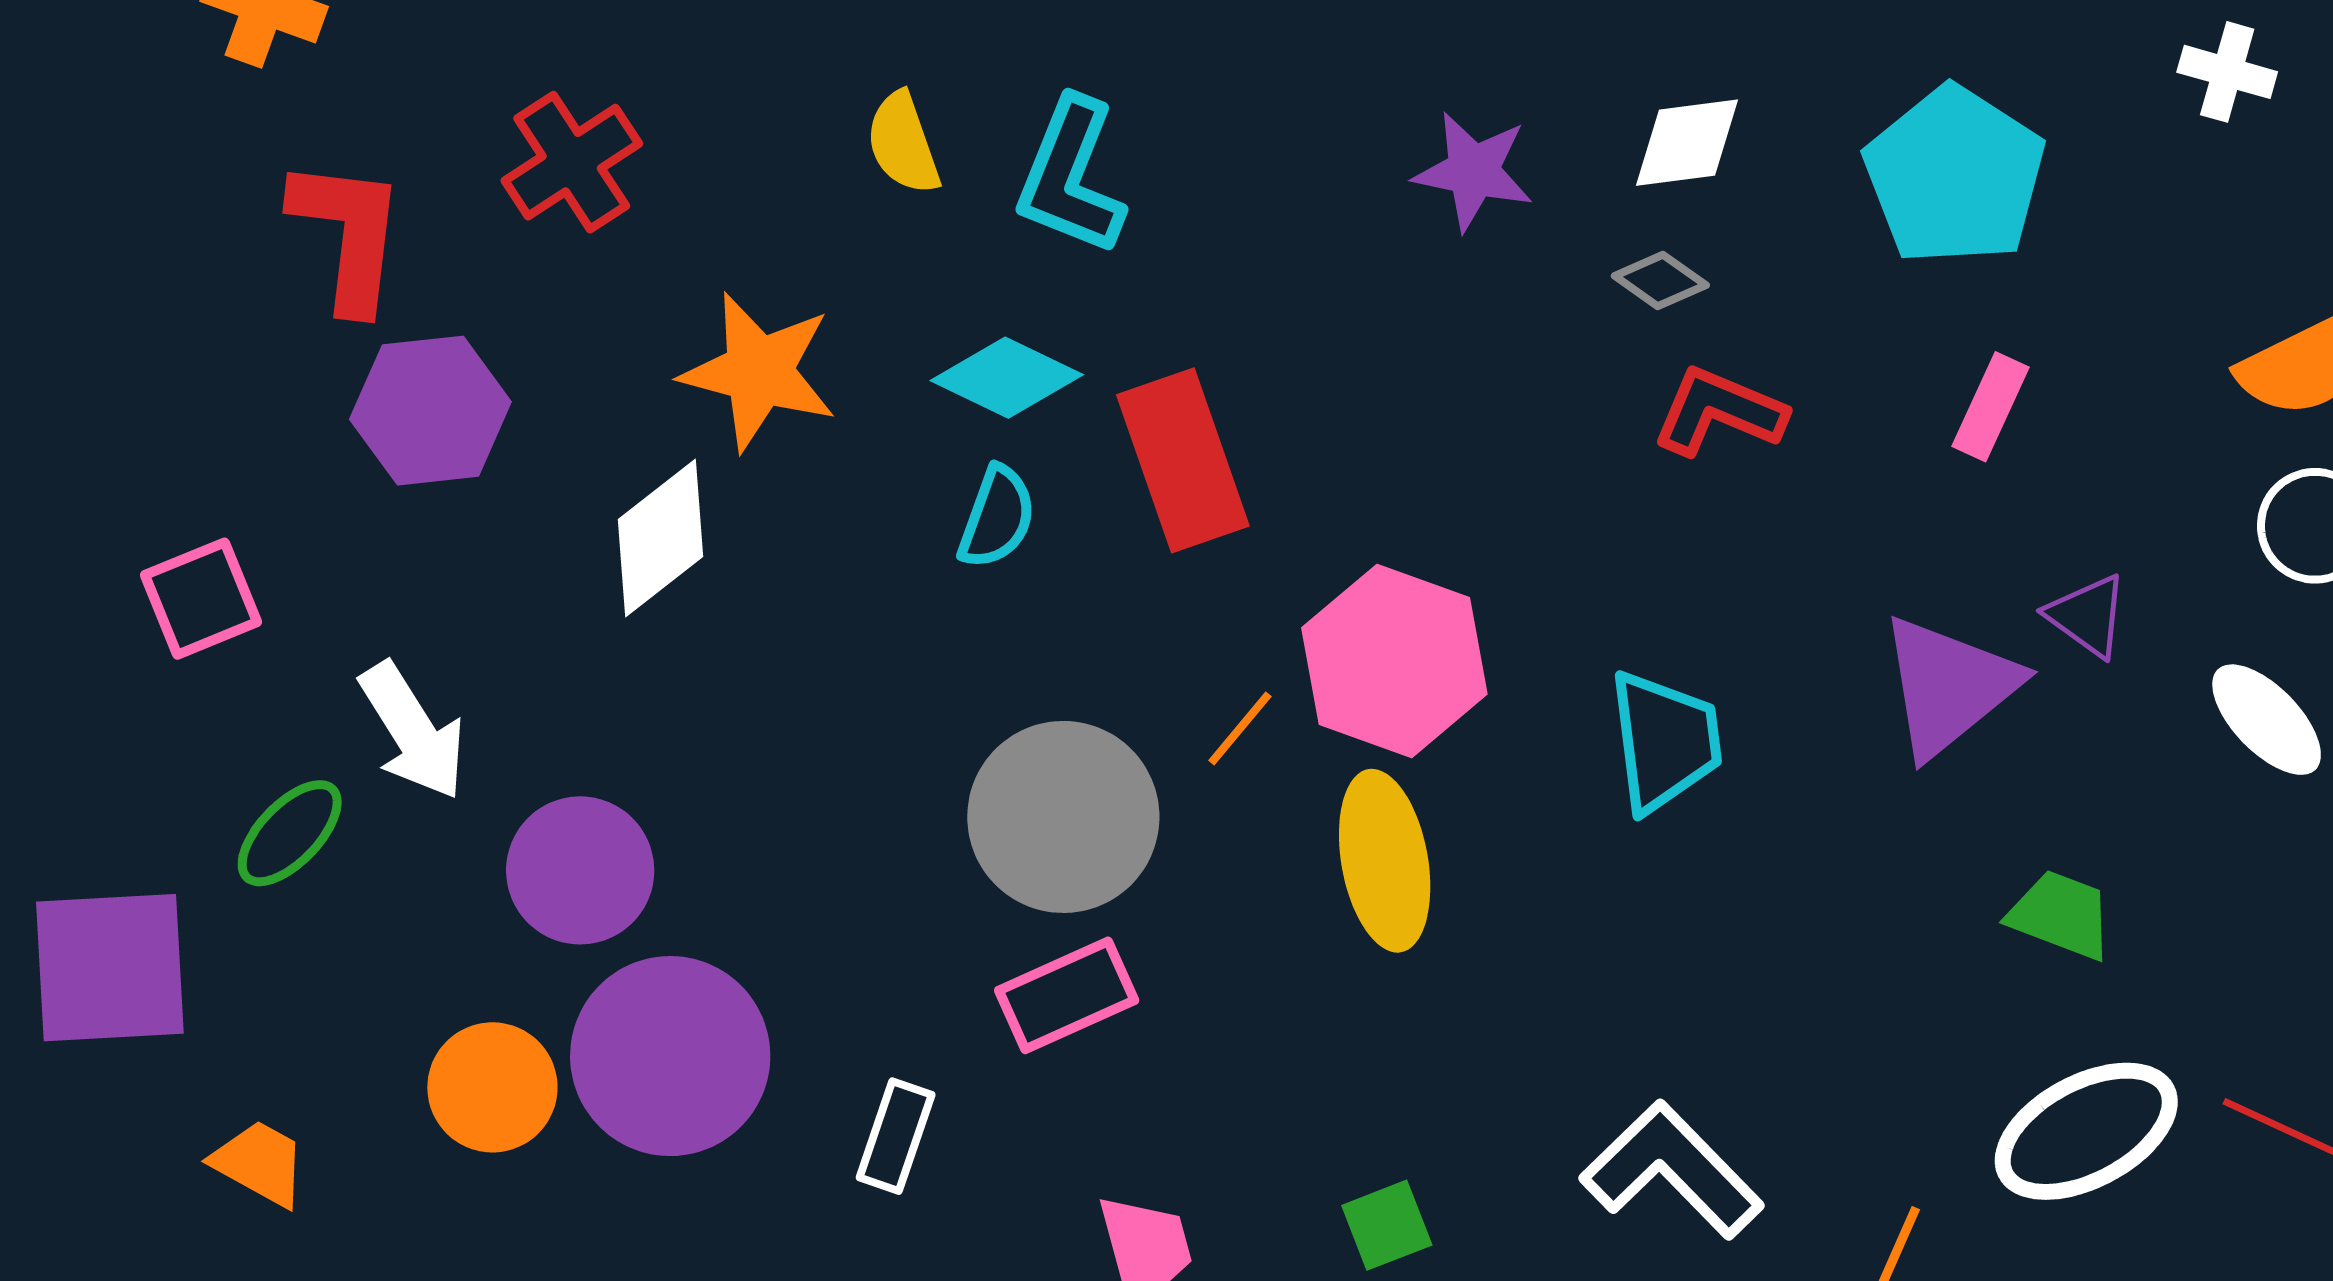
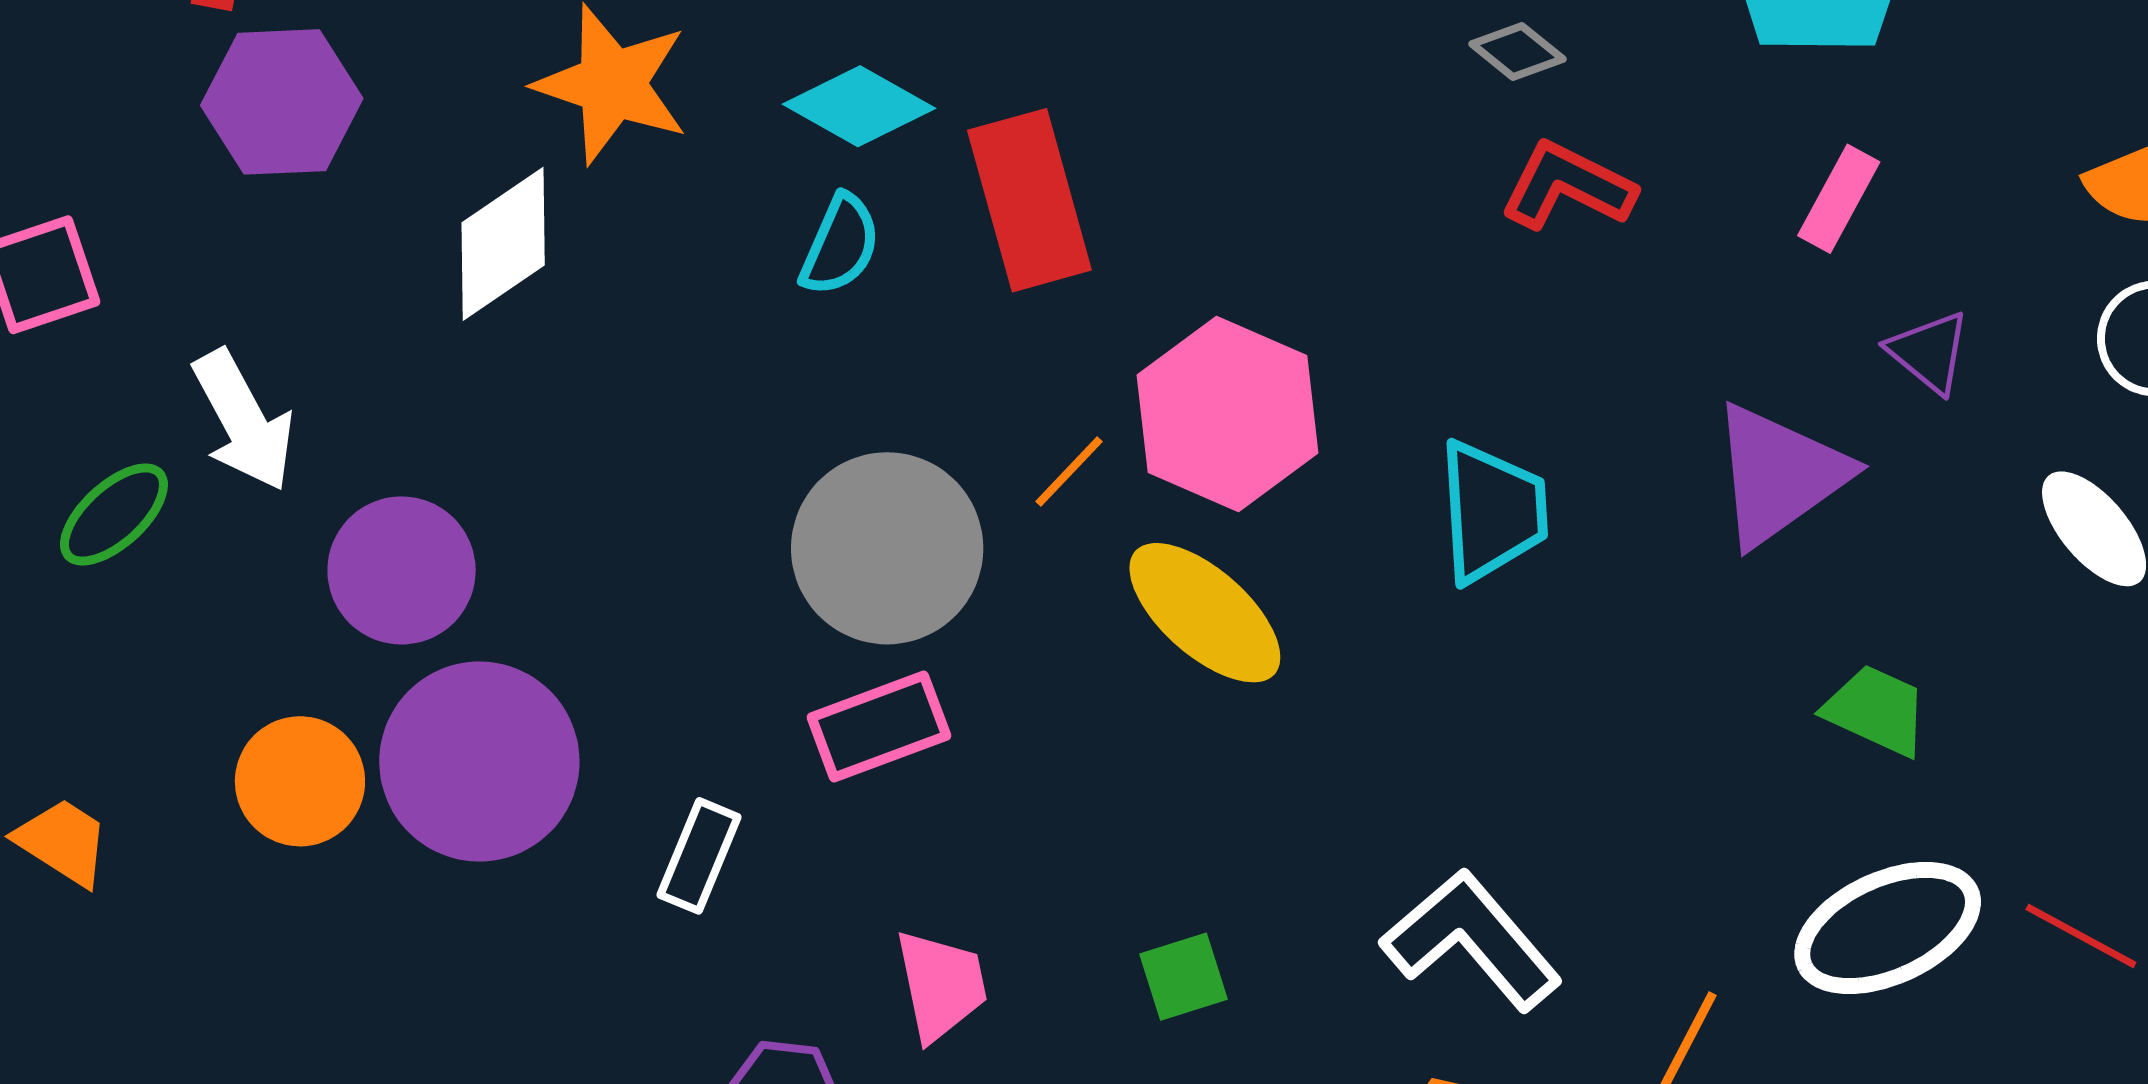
purple triangle: (2087, 616) -> (1929, 352), moved
yellow ellipse: (1385, 861) -> (1205, 613), turned -42

